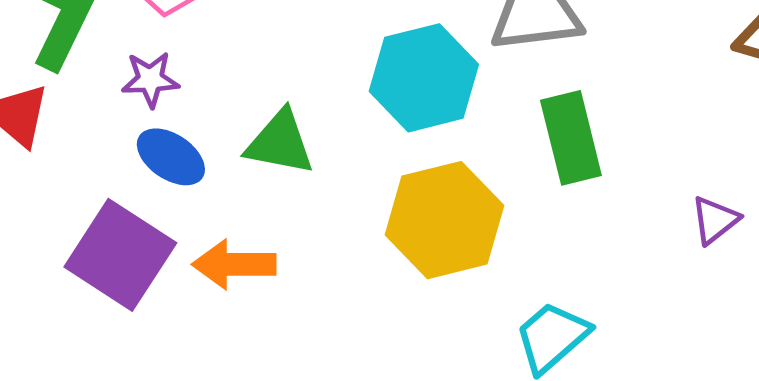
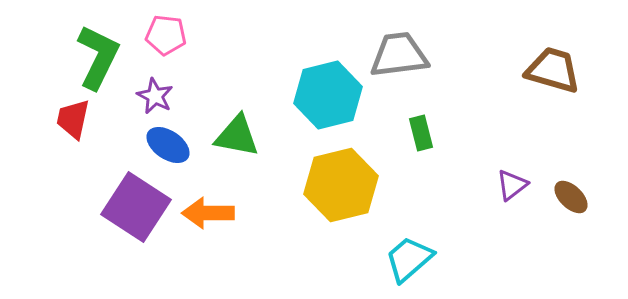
purple star: (150, 79) -> (155, 96), turned 30
green rectangle: (571, 138) -> (421, 133), size x0.6

